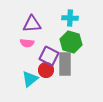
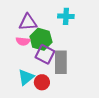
green hexagon: (71, 42) -> (41, 39), moved
red circle: (46, 70) -> (42, 82), moved

